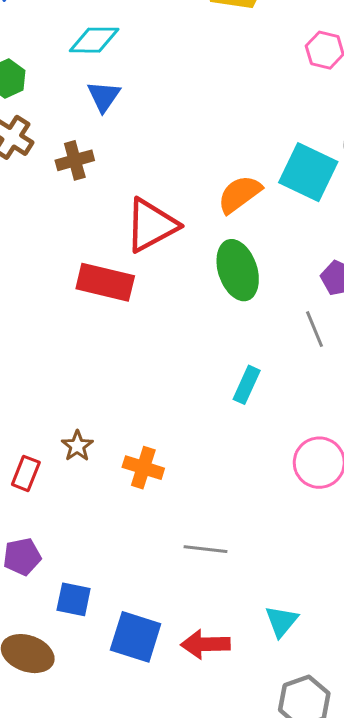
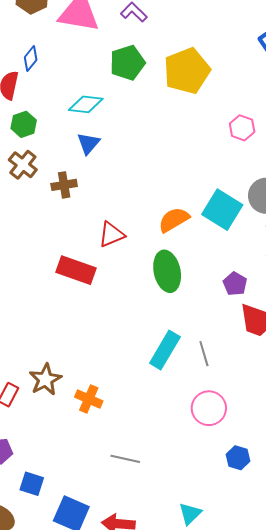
red triangle: (151, 225) -> (111, 235), size x0.7
gray line: (314, 329) -> (204, 354), moved
cyan rectangle: (247, 385) -> (165, 350), size x1.5
brown star: (77, 446) -> (45, 380), size x1.5
cyan triangle: (281, 621) -> (190, 514), moved

